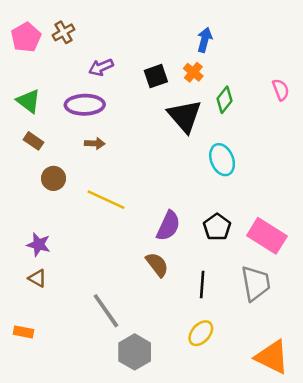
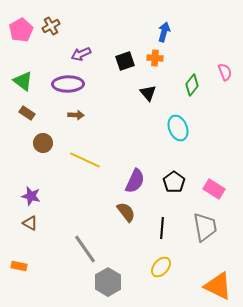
orange cross: (193, 72) -> (155, 58), turned -35
green diamond: (225, 100) -> (192, 85), moved
black triangle: (185, 116) -> (148, 93), size x0.6
pink rectangle: (267, 236) -> (214, 189), size x0.7

